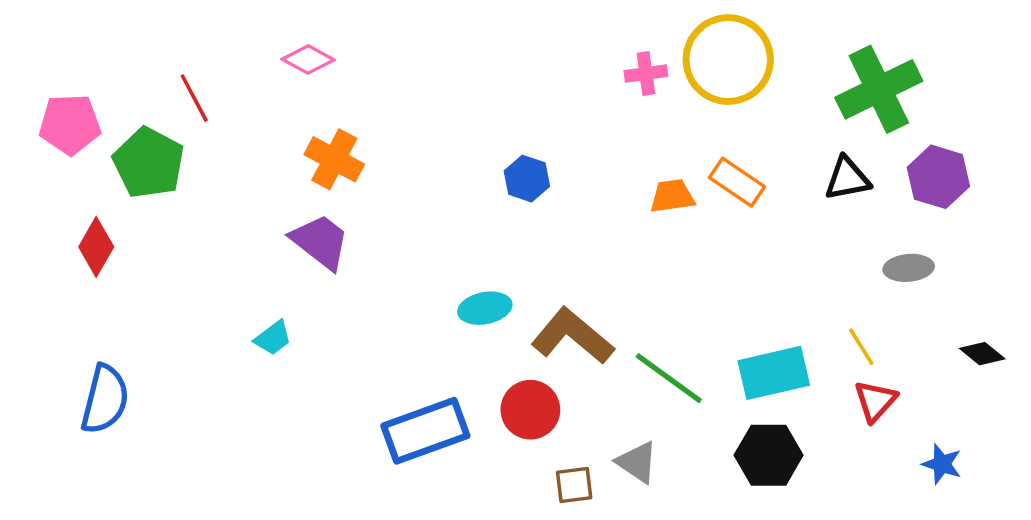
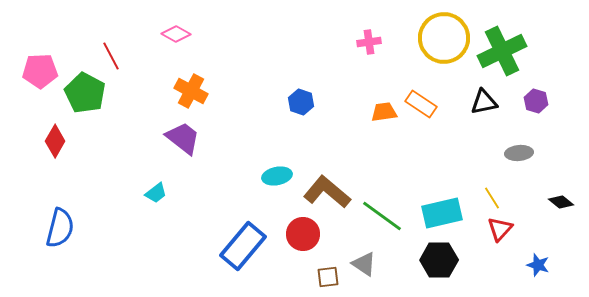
yellow circle: (728, 60) -> (444, 38), moved
purple hexagon: (938, 177) -> (536, 101), size x0.7
blue rectangle: (425, 431) -> (243, 246), turned -30

